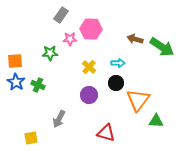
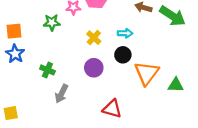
green cross: (38, 85) -> (47, 70), moved
green triangle: (156, 121) -> (176, 85), moved
yellow square: (31, 138) -> (11, 113), moved

